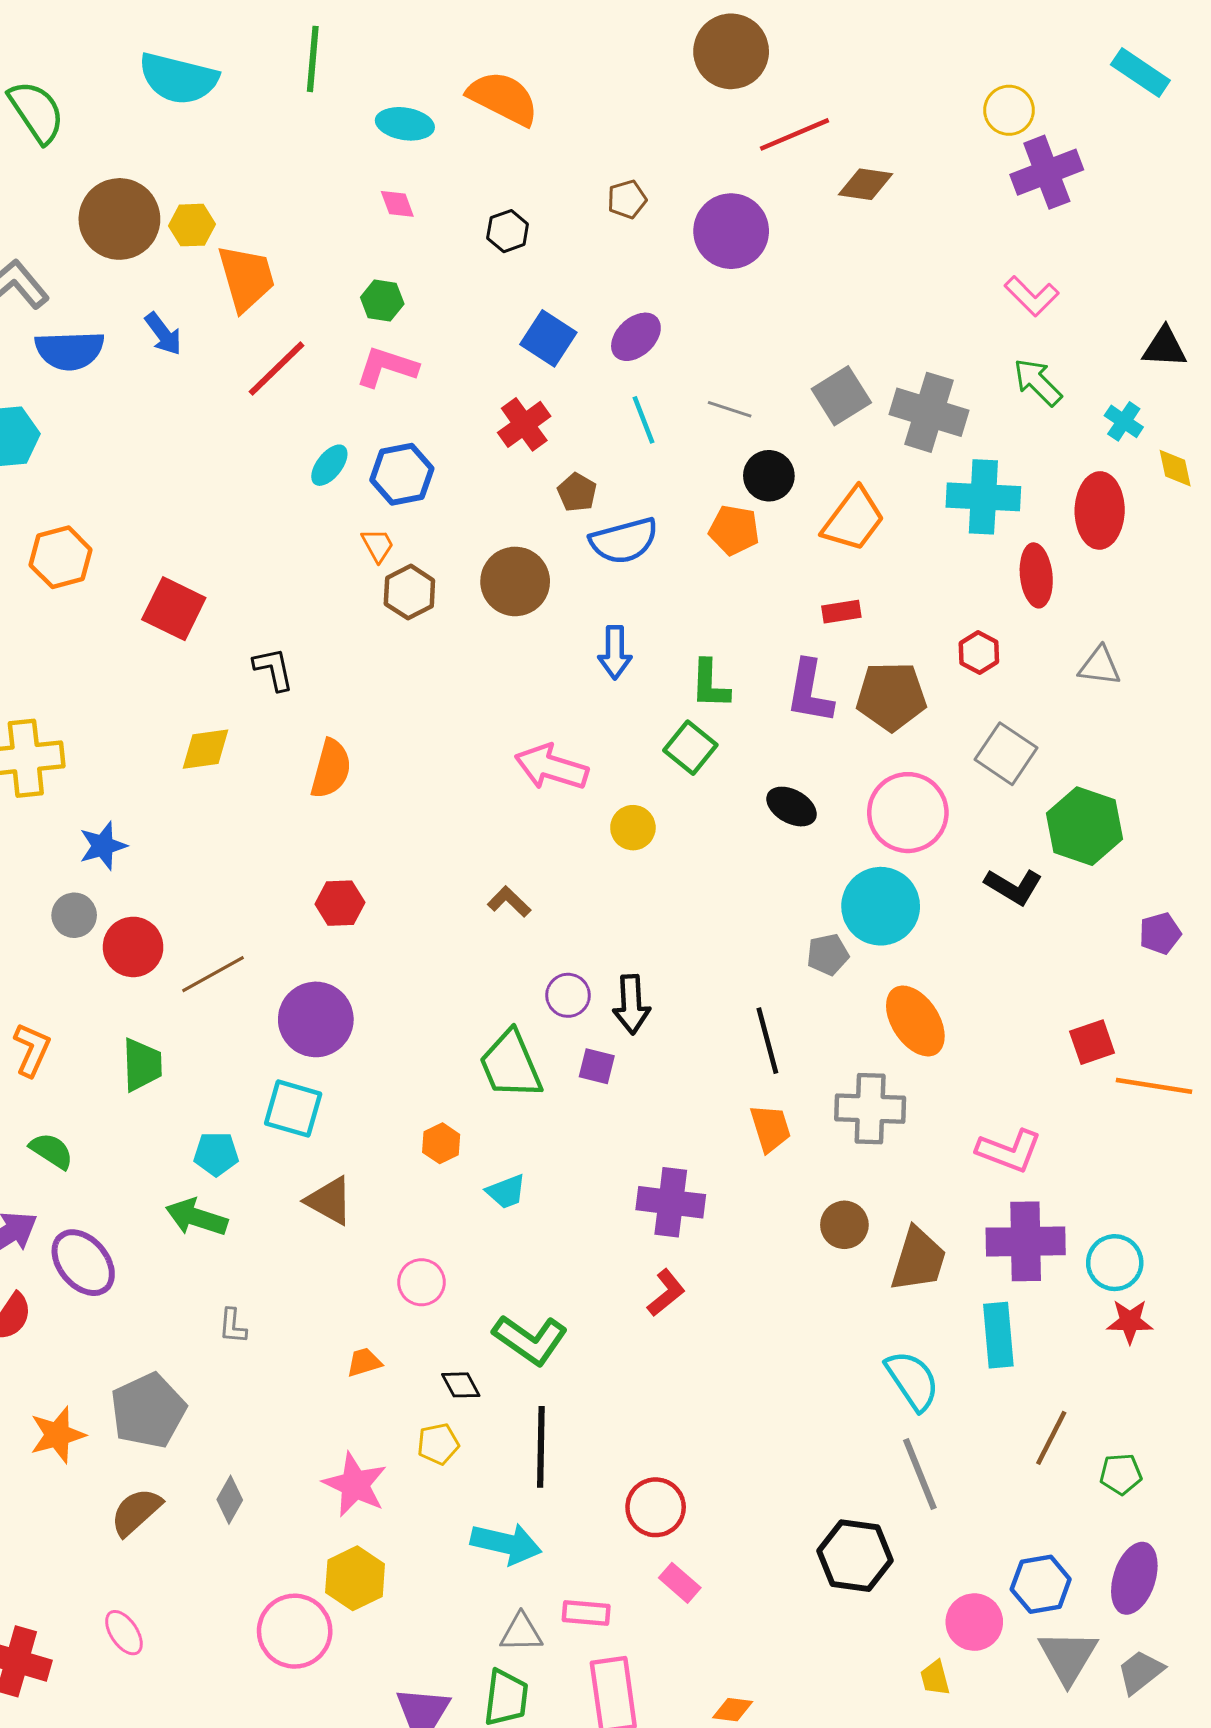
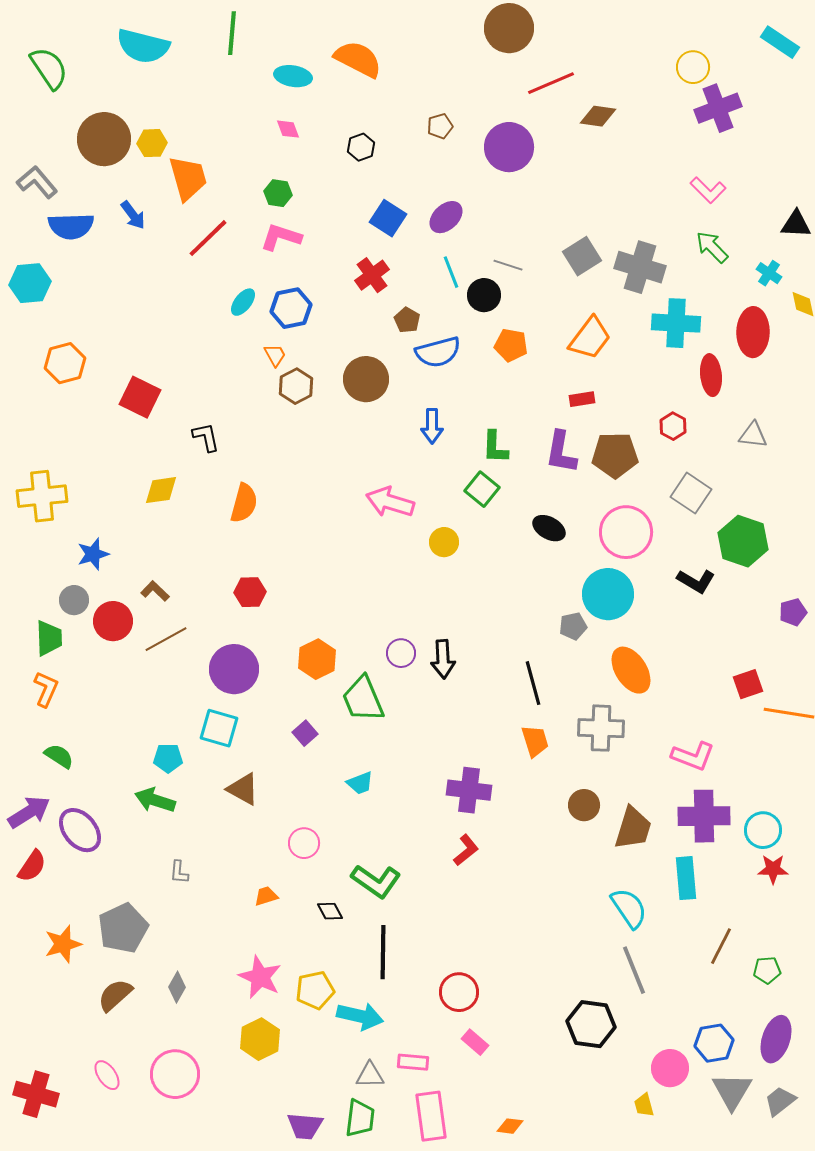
black circle: (769, 476) -> (484, 295), moved
brown L-shape: (509, 902) -> (155, 591), moved
green trapezoid: (142, 1065) -> (49, 638), moved
purple square: (597, 1066) -> (305, 733), moved, turned 35
orange hexagon: (441, 1143) -> (317, 659), moved, size x1.5
yellow pentagon: (438, 1444) -> (315, 990), moved, size x1.4
pink circle: (295, 1631) -> (175, 1074), moved

